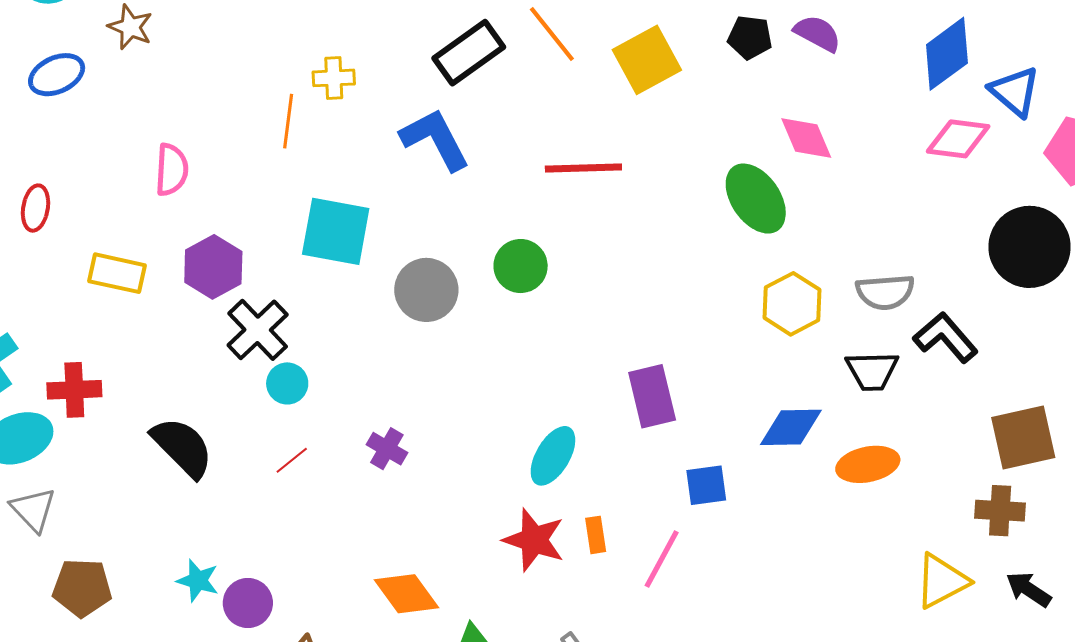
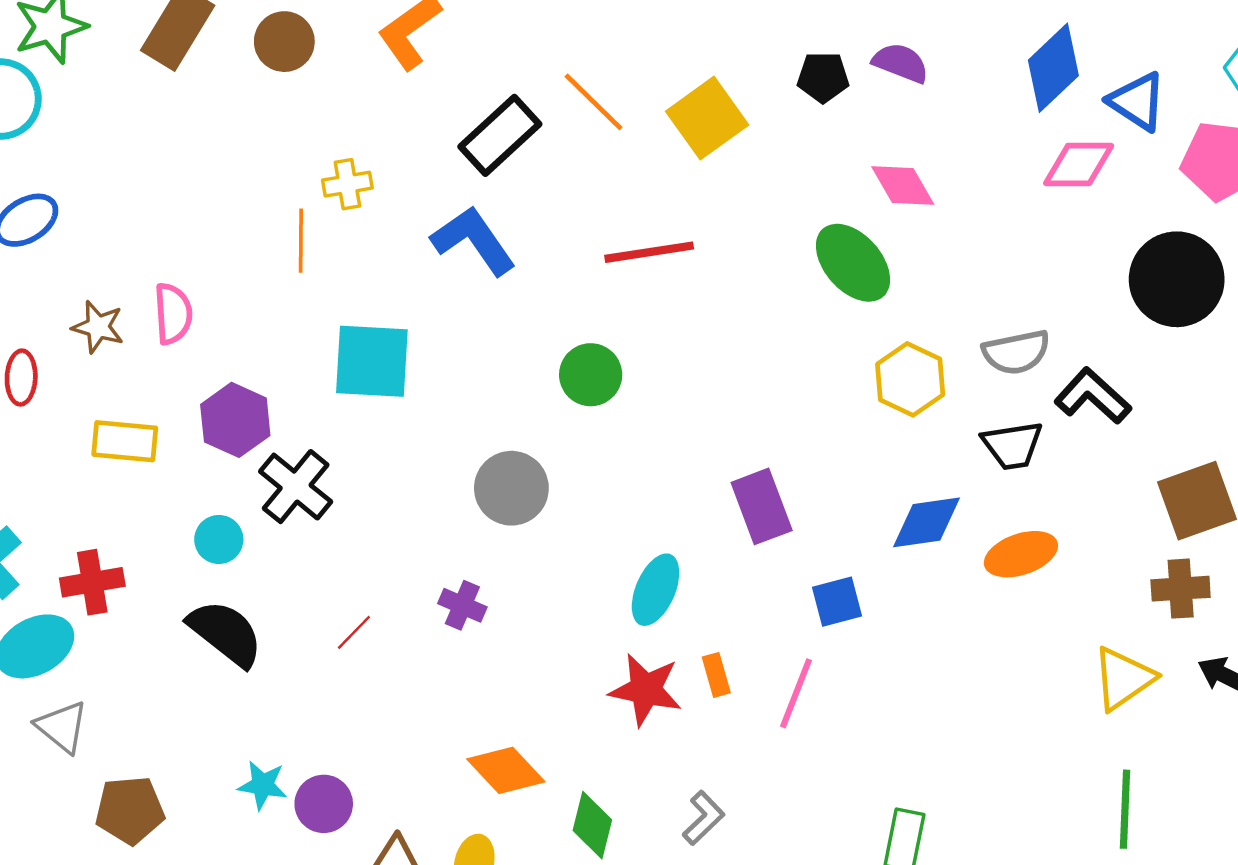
brown star: (130, 27) -> (98, 327), moved
gray circle: (426, 290) -> (511, 488), moved
cyan circle: (287, 383) -> (219, 539), moved

